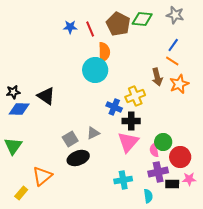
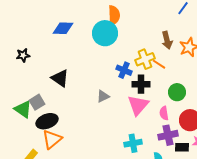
orange line: (172, 61) -> (159, 64), moved
black triangle: (46, 96) -> (60, 78), moved
blue diamond: (19, 109) -> (63, 28), moved
gray square: (70, 139) -> (37, 102), moved
green circle: (163, 142) -> (177, 92), moved
green triangle: (13, 146) -> (23, 109), turned -30
black ellipse: (78, 158) -> (47, 121), moved

